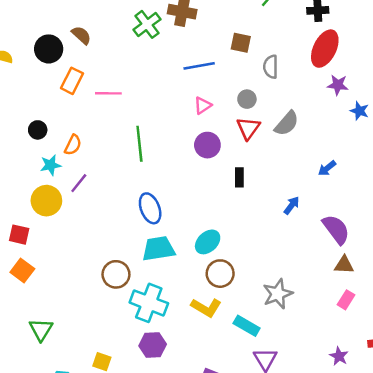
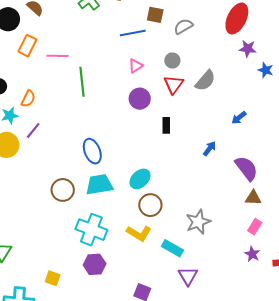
brown square: (241, 43) -> (155, 15), moved
gray semicircle: (271, 67) -> (183, 26), moved, turned 60
green line: (139, 144) -> (82, 82), moved
brown circle: (116, 274) -> (63, 190), moved
purple star: (339, 356) -> (252, 254), moved

